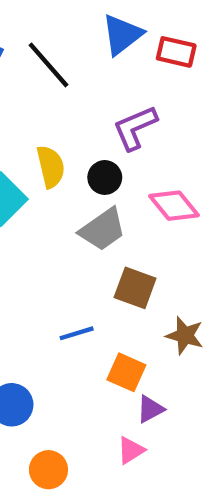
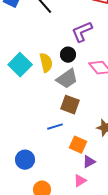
yellow semicircle: (51, 167) -> (46, 63), moved
brown square: (135, 288) -> (70, 105), moved

